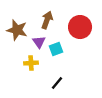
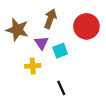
black line: (57, 83) -> (61, 88), turned -64

